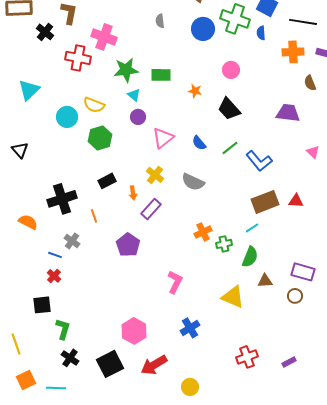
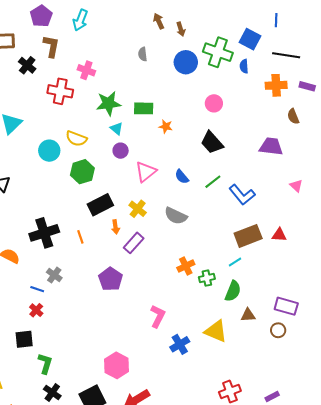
pink cross: (104, 37) -> (86, 70), size x0.7
orange star: (195, 91) -> (166, 126), moved
black rectangle: (107, 181) -> (100, 205), moved, size x1.4
orange line: (94, 216) -> (80, 237), moved
blue cross: (190, 328) -> (180, 344), moved

